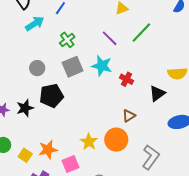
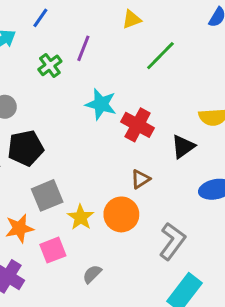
purple line: (110, 38) -> (83, 48), moved, turned 66
gray square: (73, 67) -> (47, 195), moved
red cross: (127, 79) -> (138, 125), size x1.5

